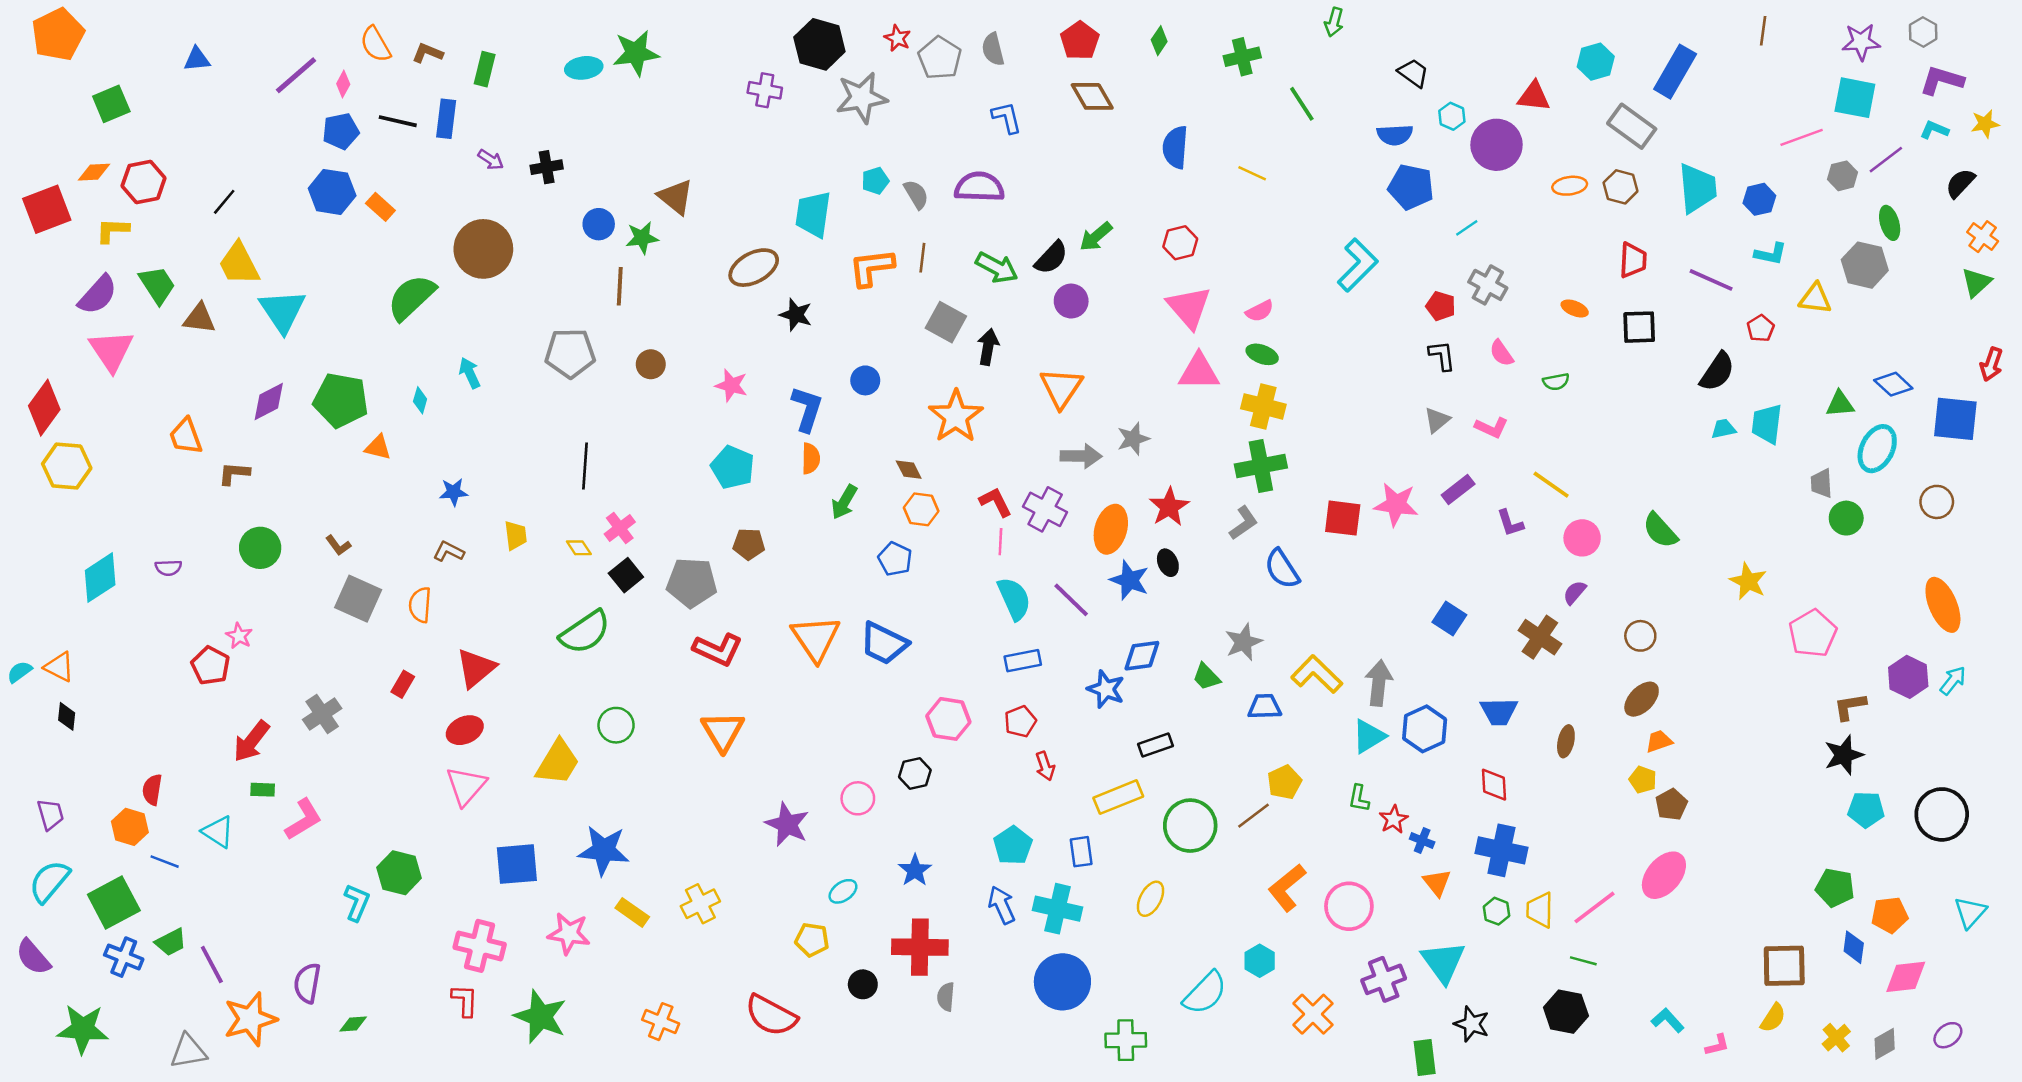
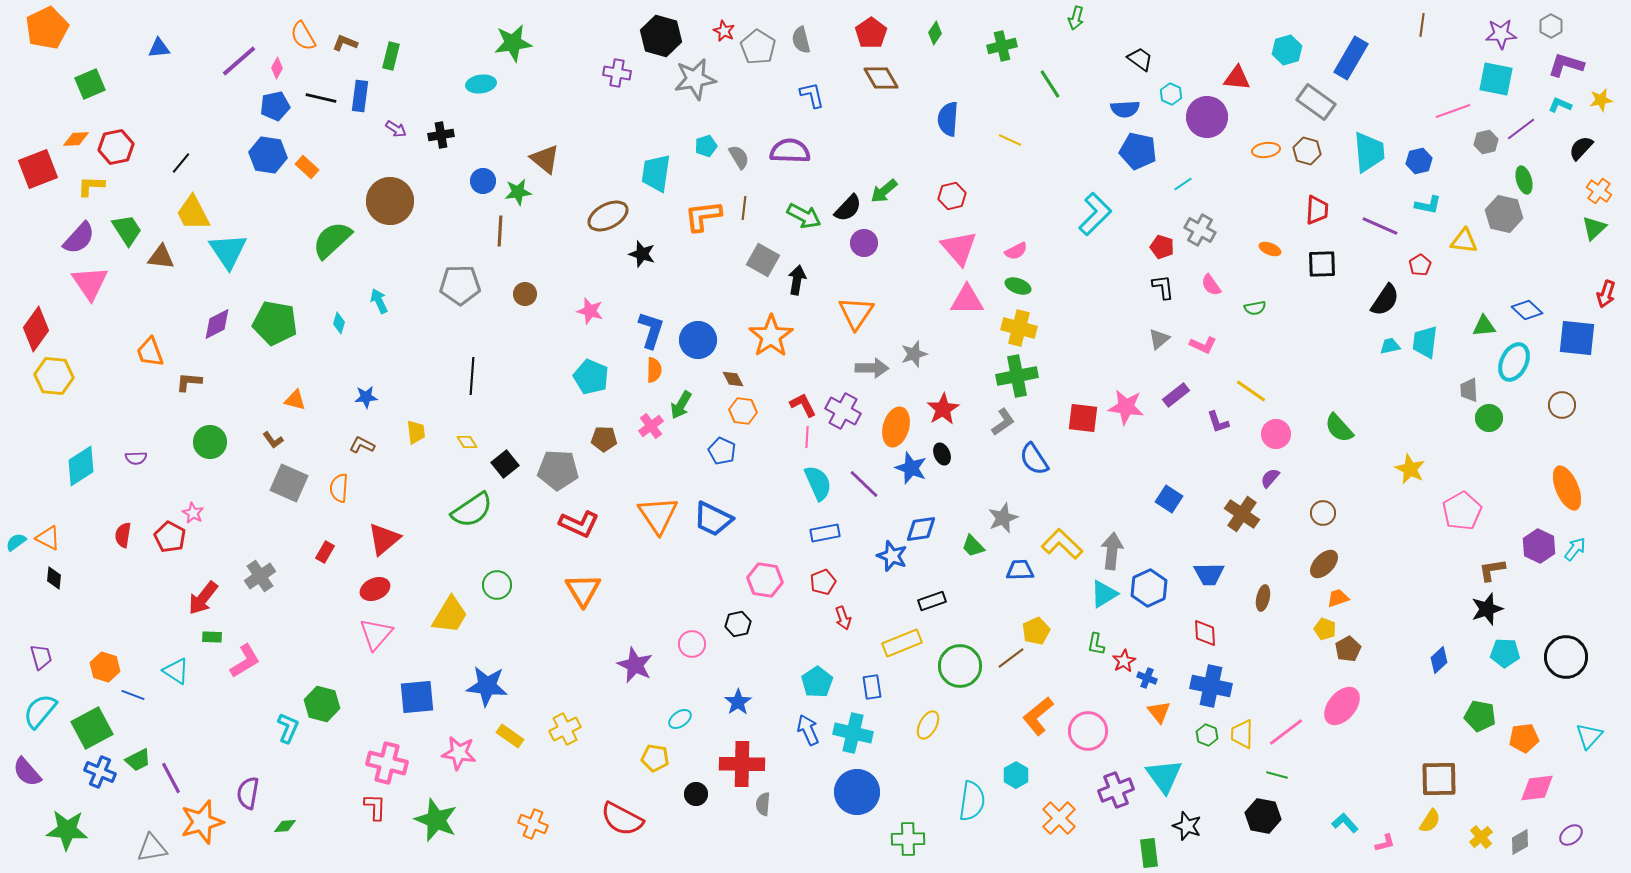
cyan ellipse: (584, 68) -> (481, 84), moved
blue circle: (865, 380) -> (698, 340), moved, size x1.6
orange triangle: (378, 447) -> (295, 400), moved
pink cross: (620, 528) -> (651, 426), moved
red semicircle: (152, 790) -> (123, 535), moved
blue diamond: (1854, 947) -> (1439, 660), moved, turned 40
cyan semicircle: (1205, 993) -> (972, 801), turned -36

